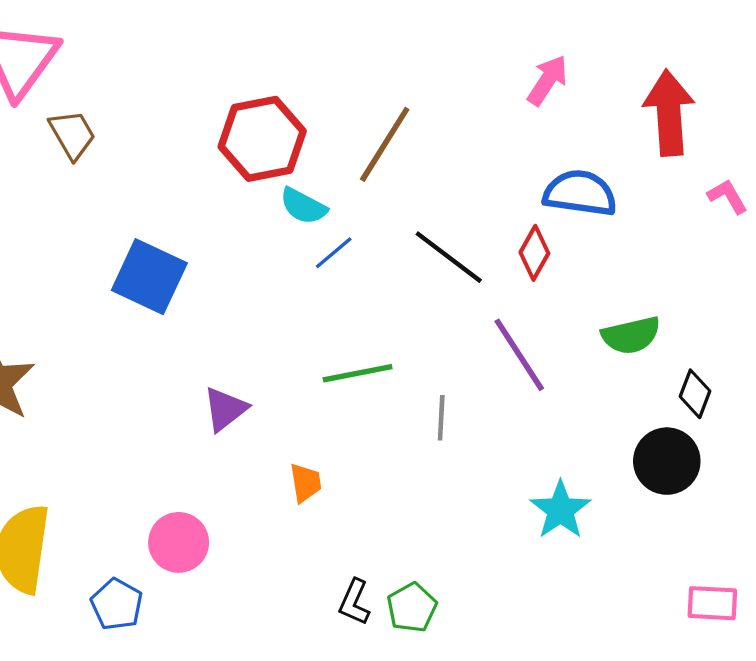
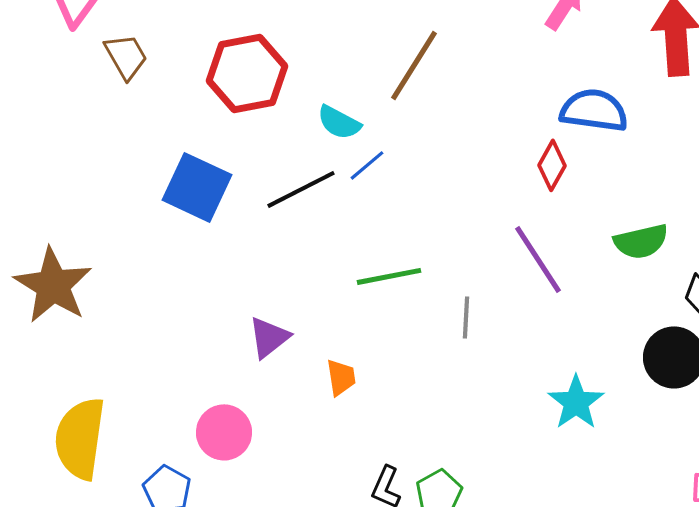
red hexagon: (262, 139) -> (247, 73), moved
black line: (449, 257) -> (301, 189), moved, turned -64
purple triangle: (225, 409) -> (269, 337), moved

